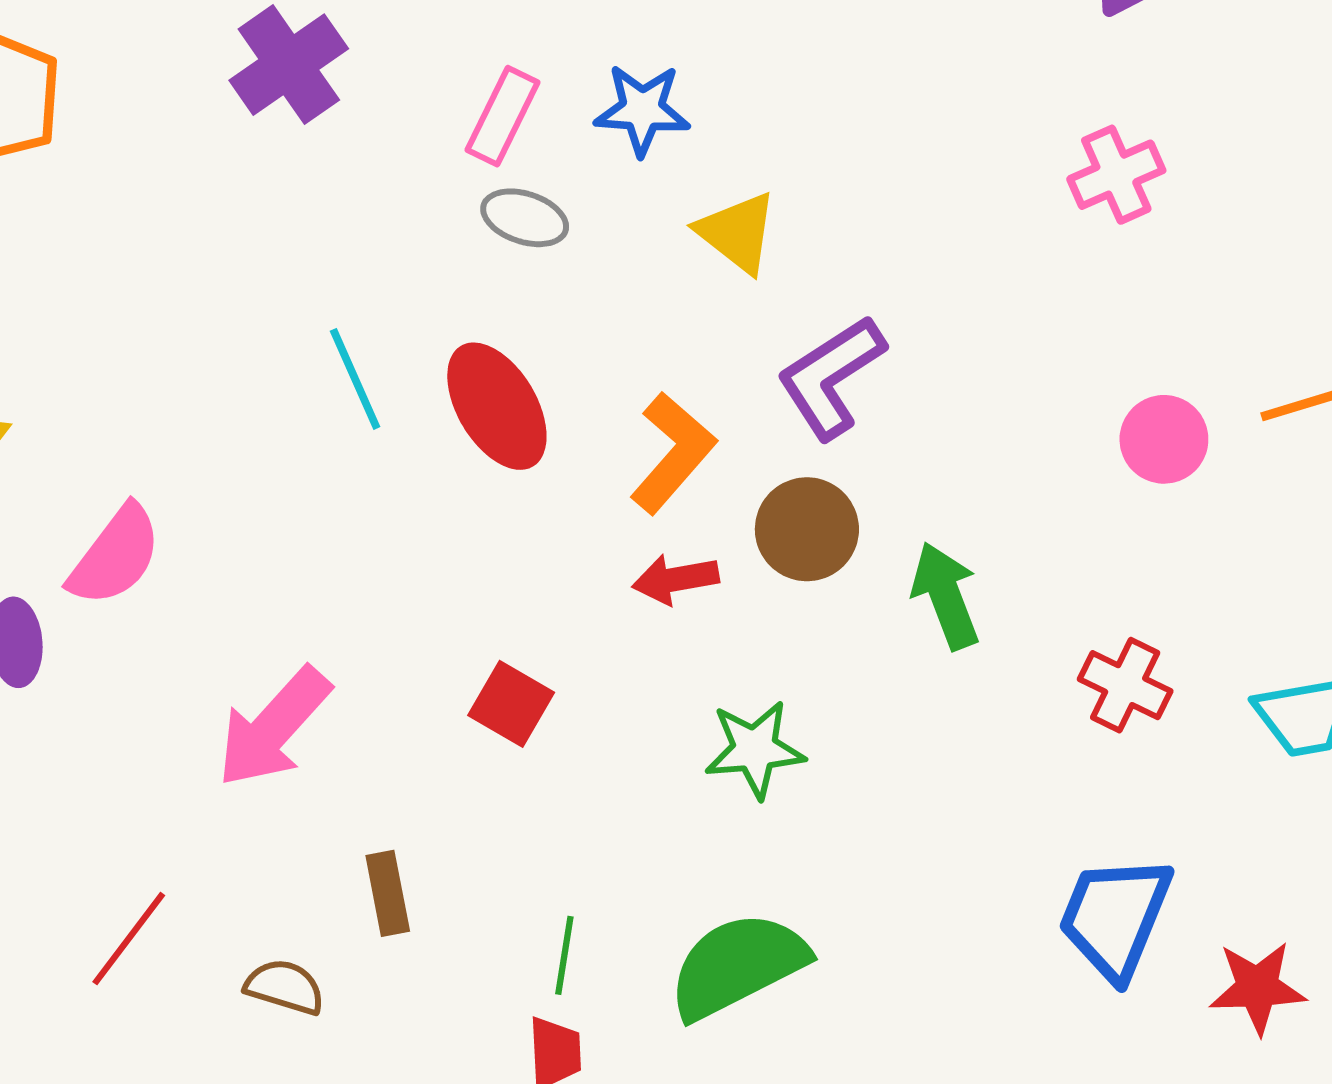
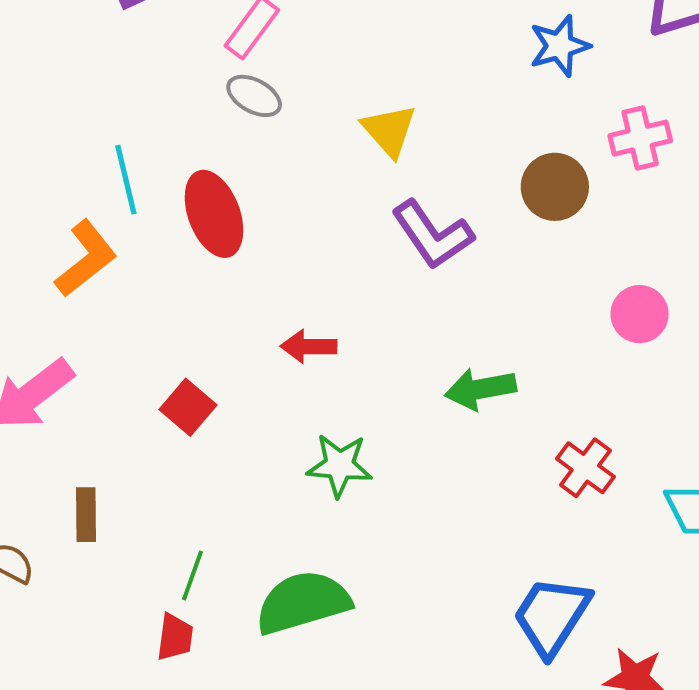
blue star: (642, 110) -> (560, 46), moved, turned -30
purple L-shape: (831, 377) -> (433, 235), turned -102
orange L-shape: (673, 453) -> (86, 259), moved
brown circle: (807, 529) -> (555, 187), moved
green arrow: (946, 596) -> (481, 389), turned -90

